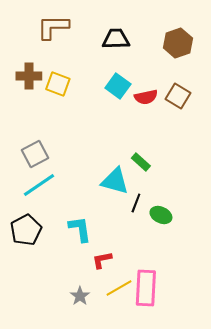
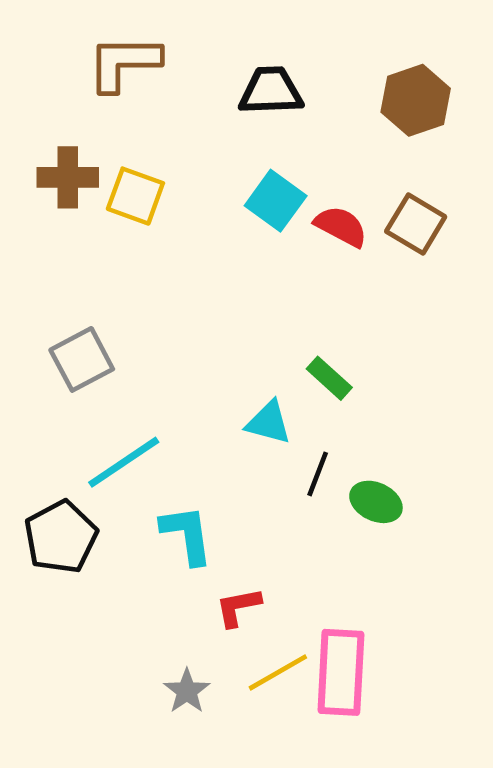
red semicircle: (146, 97) -> (341, 226), turned -140
cyan triangle: (115, 181) -> (269, 423), size x0.7
cyan line: (39, 185) -> (124, 462), moved

